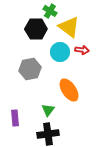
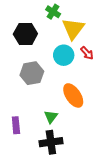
yellow triangle: (69, 27) -> (73, 29), turned 30
black hexagon: (36, 29) -> (25, 34), moved
red arrow: (82, 50) -> (87, 53), turned 40

